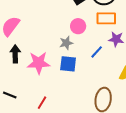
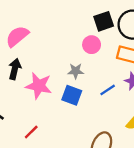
pink circle: (78, 26) -> (92, 45), moved

